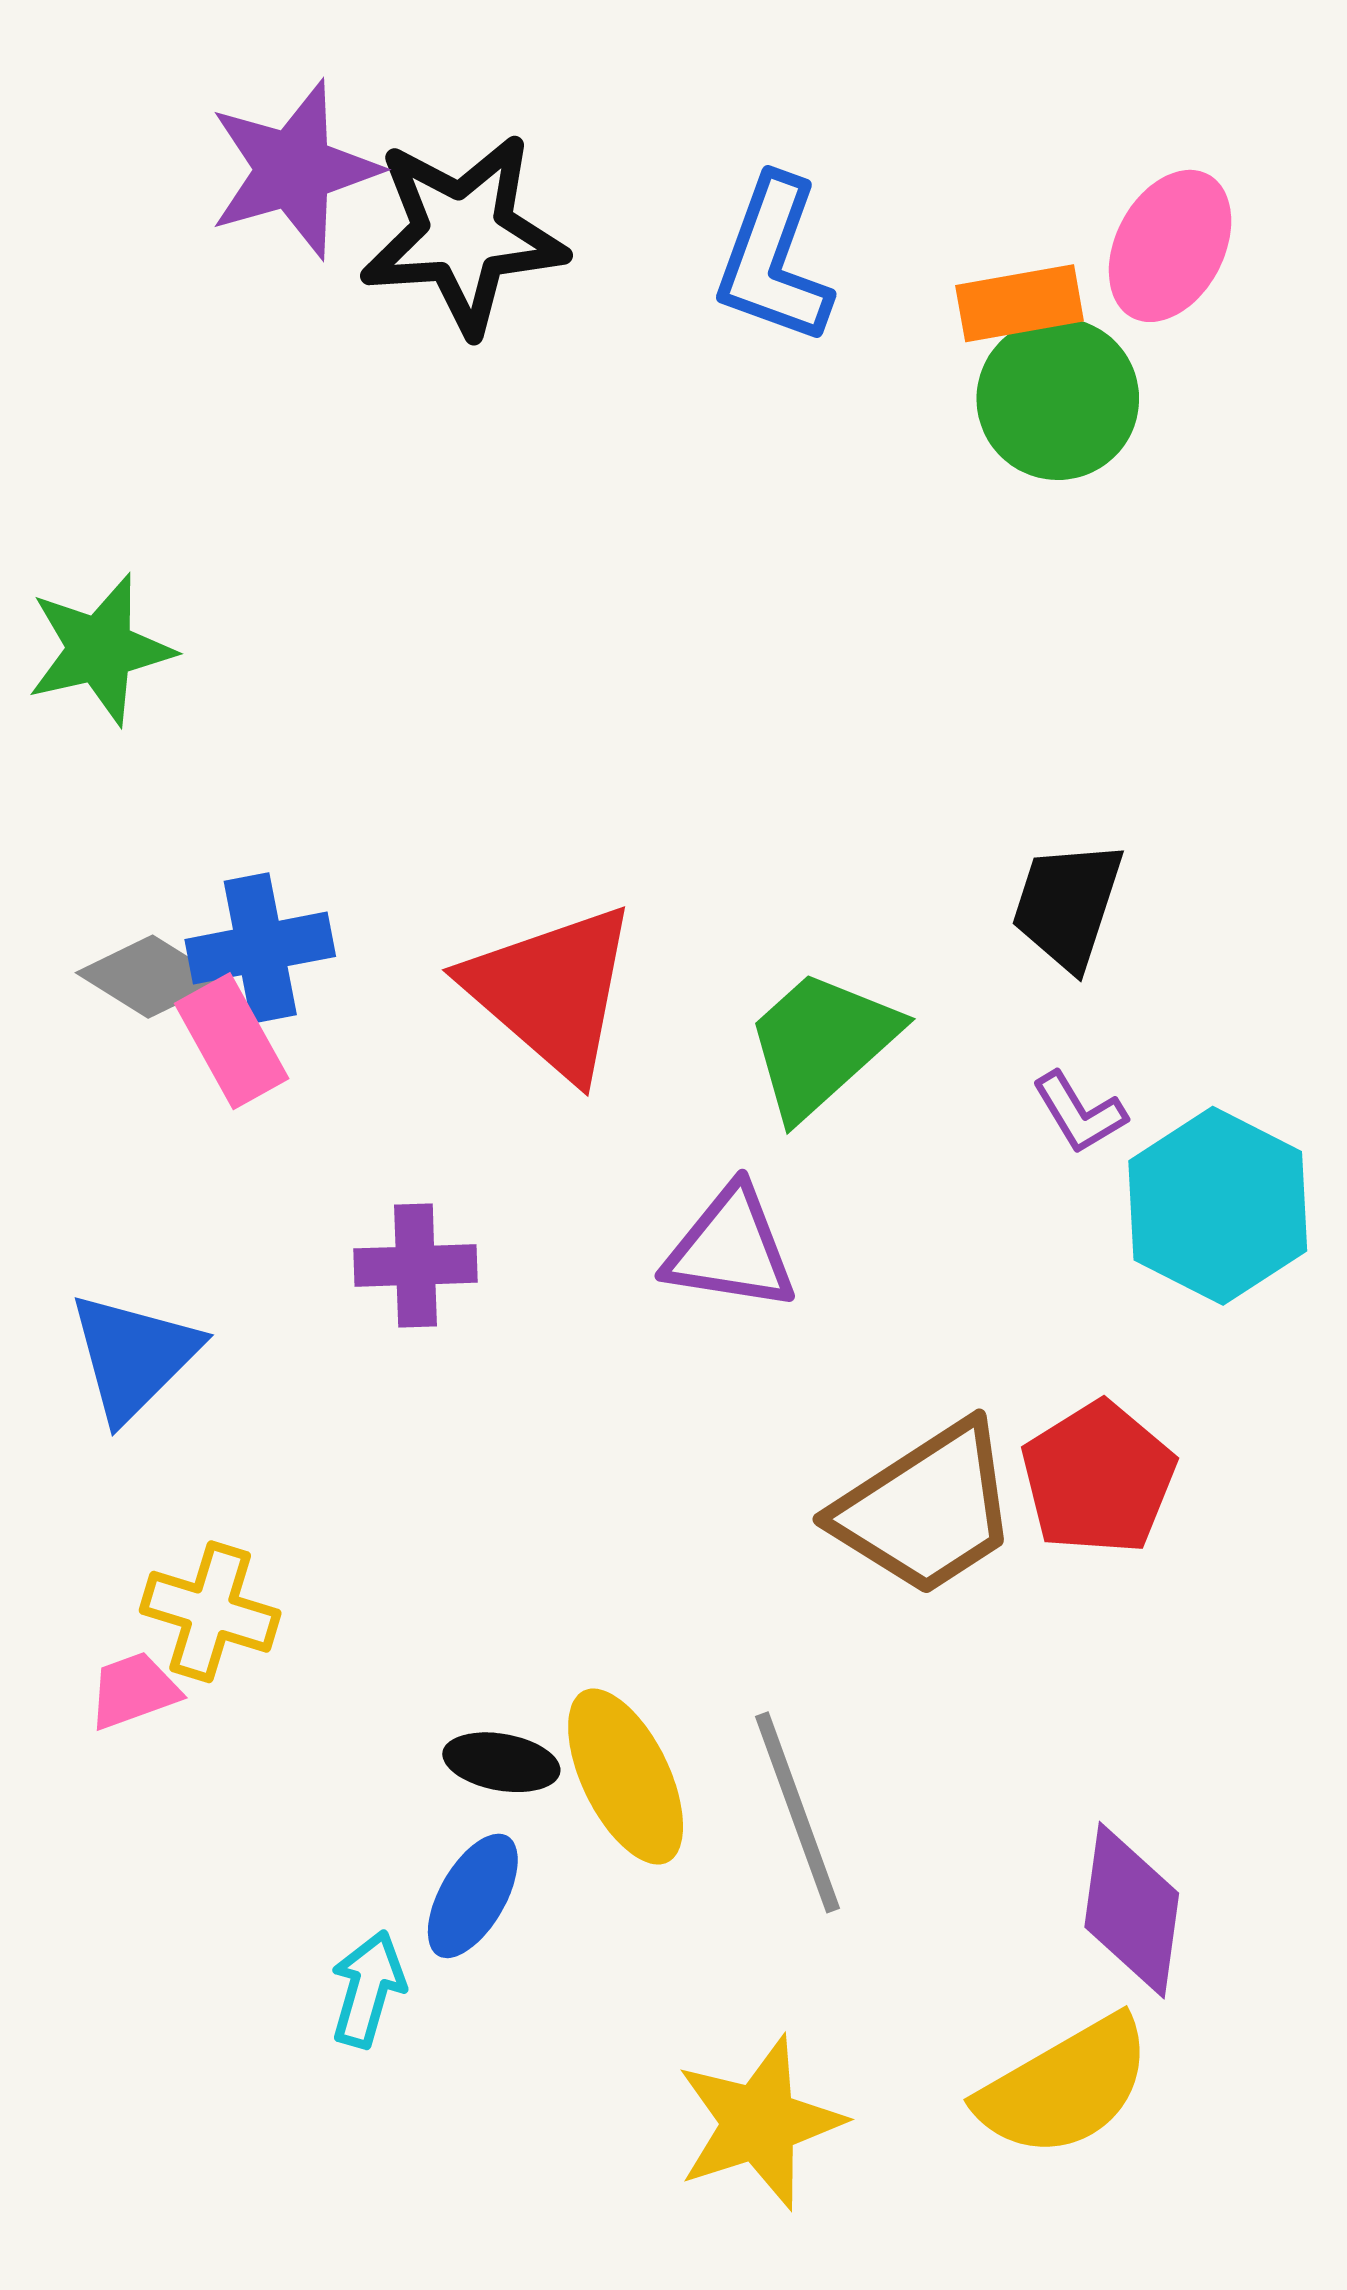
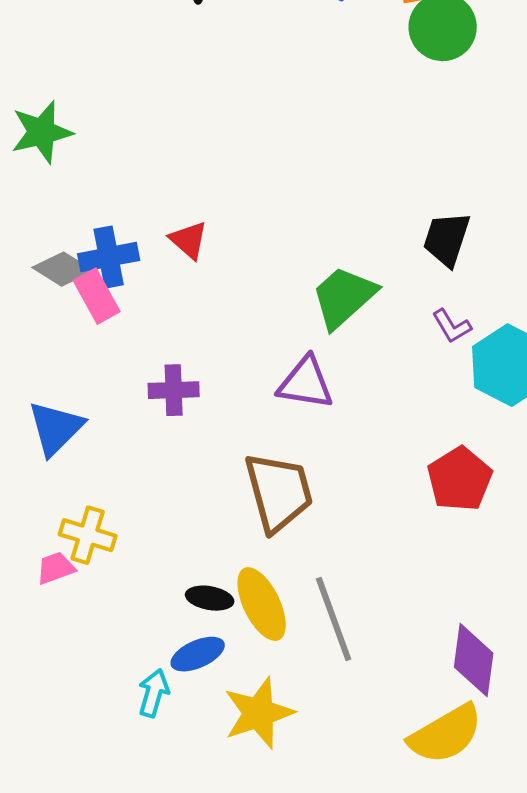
red triangle: (552, 991) -> (189, 240), moved, size x0.5
brown trapezoid: (926, 1509) -> (279, 492), moved, turned -72
blue ellipse: (473, 1896) -> (198, 654), turned 36
yellow star: (759, 2123) -> (259, 713), moved

